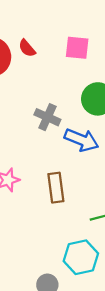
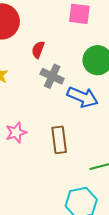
red semicircle: (27, 48) -> (38, 50), moved, turned 60

